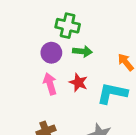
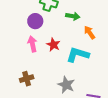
green arrow: (82, 51) -> (73, 16), moved

